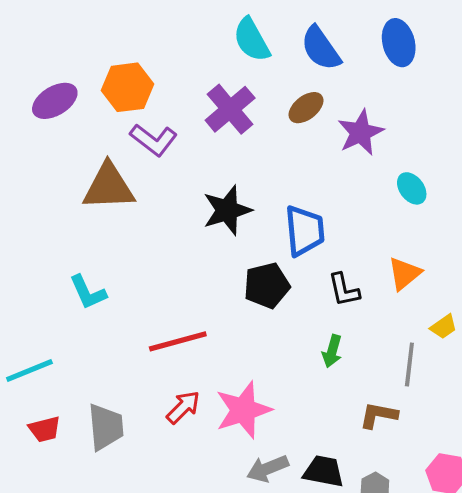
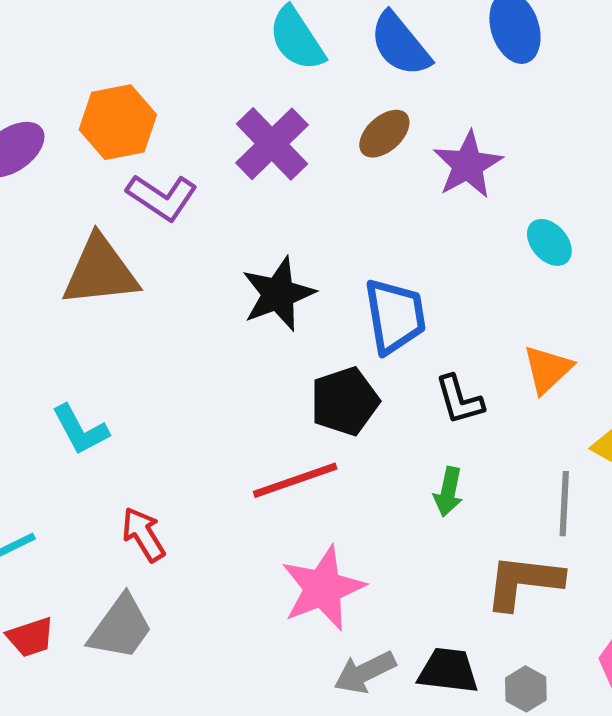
red line: (178, 341) -> (295, 480), moved
red arrow: (183, 407) -> (143, 534), moved, turned -72
brown L-shape: (378, 415) -> (524, 582), size x1.4
gray trapezoid: (106, 427) -> (121, 627), turned 45

